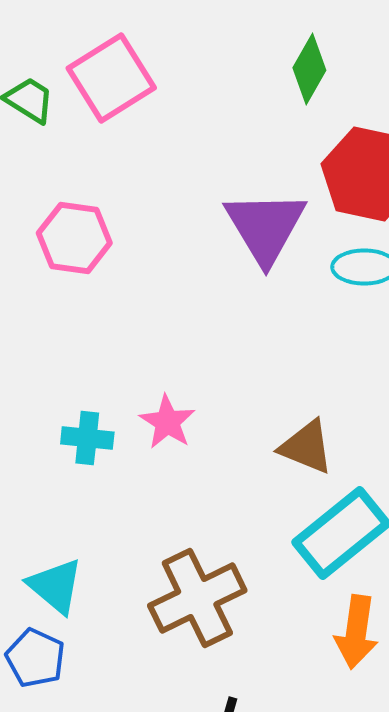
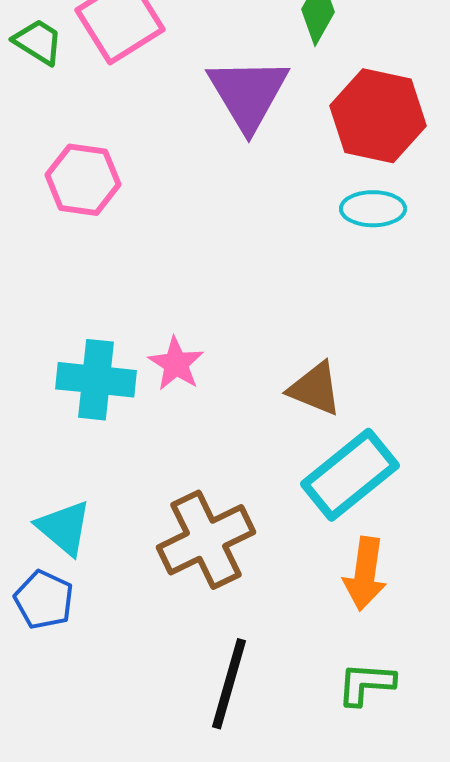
purple triangle: (265, 227) -> (248, 94), moved
cyan cross: (87, 438) -> (96, 380), size x1.5

